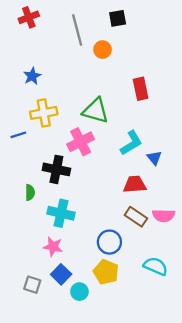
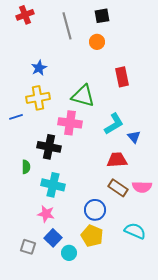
orange circle: (103, 50) -> (97, 42), moved
blue star: (32, 76) -> (39, 68), moved
pink cross: (81, 142) -> (70, 123), turned 35

